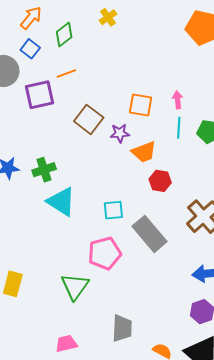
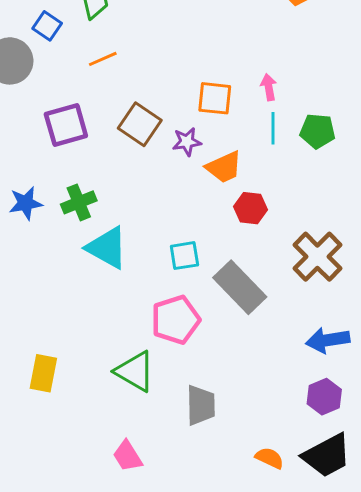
purple square: (40, 95) -> (66, 125), moved
green triangle: (75, 286) -> (135, 371), turned -32
gray trapezoid: (122, 328) -> (201, 405), moved
pink trapezoid: (66, 344) -> (128, 456), turned -105

